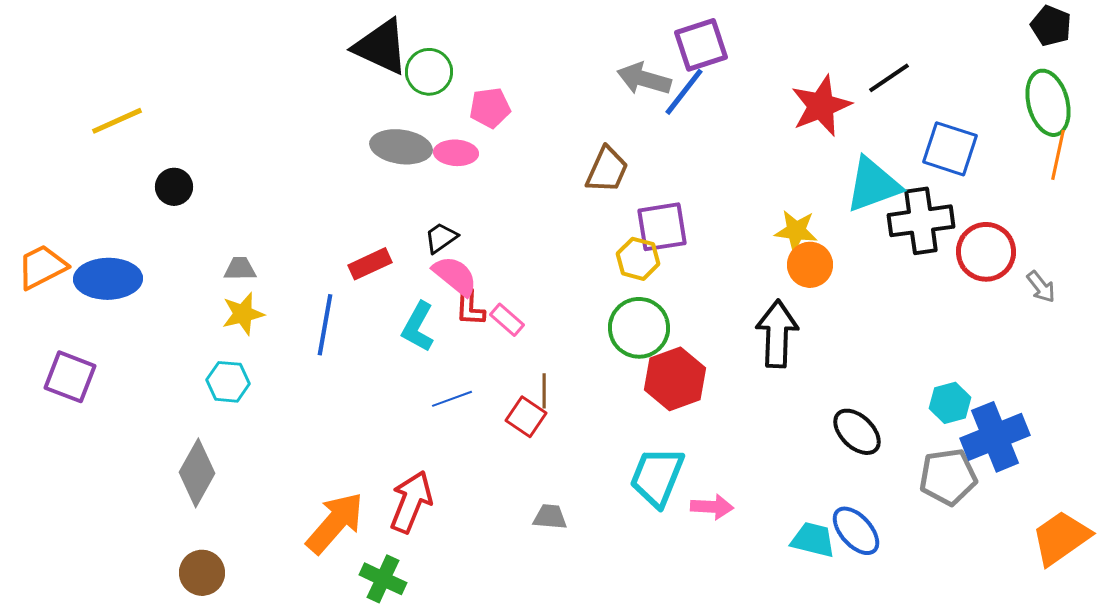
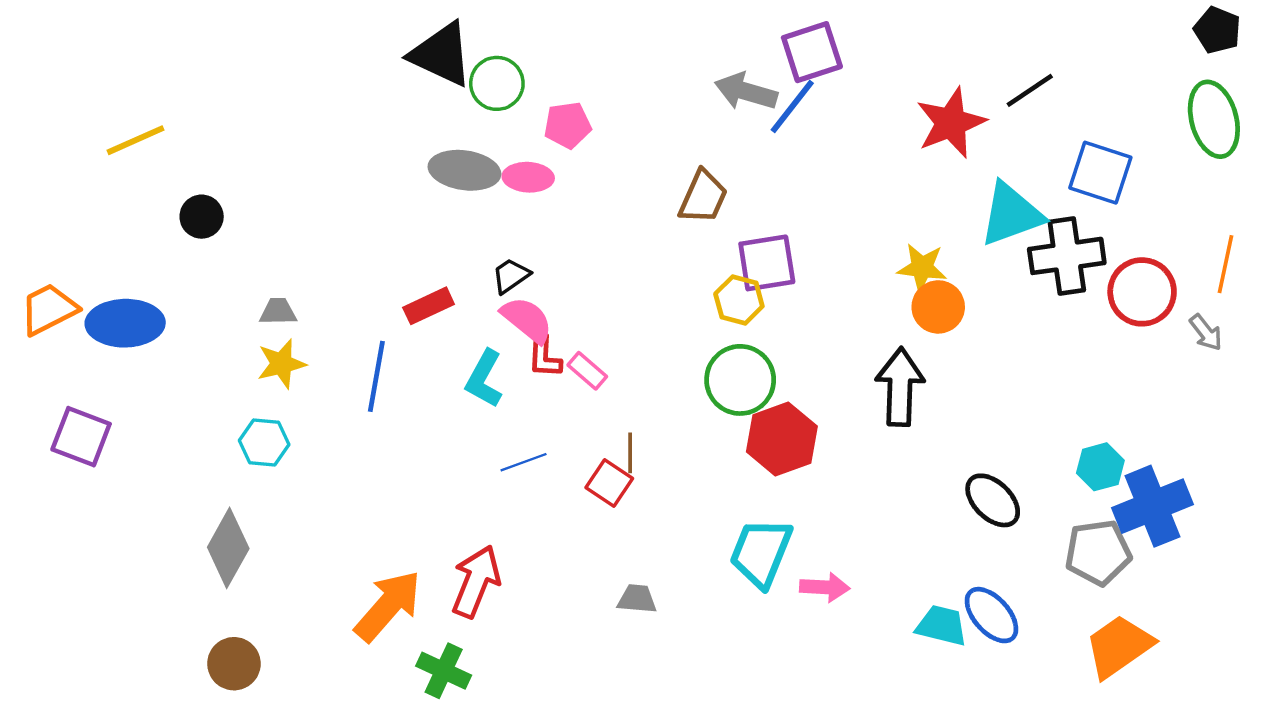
orange line: (1058, 155) -> (1225, 264), moved
orange trapezoid: (1061, 538) -> (1119, 646), moved

